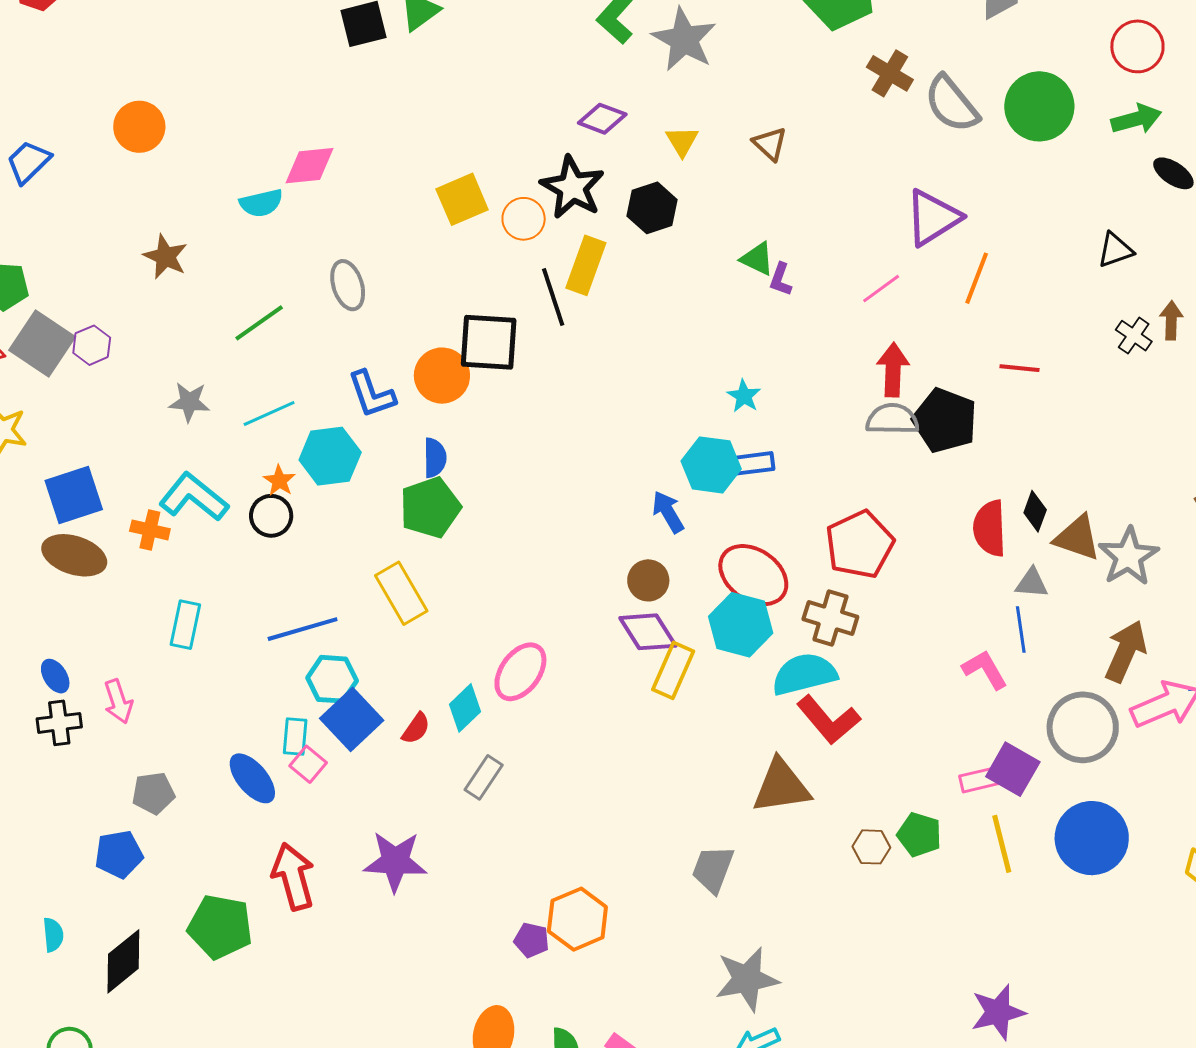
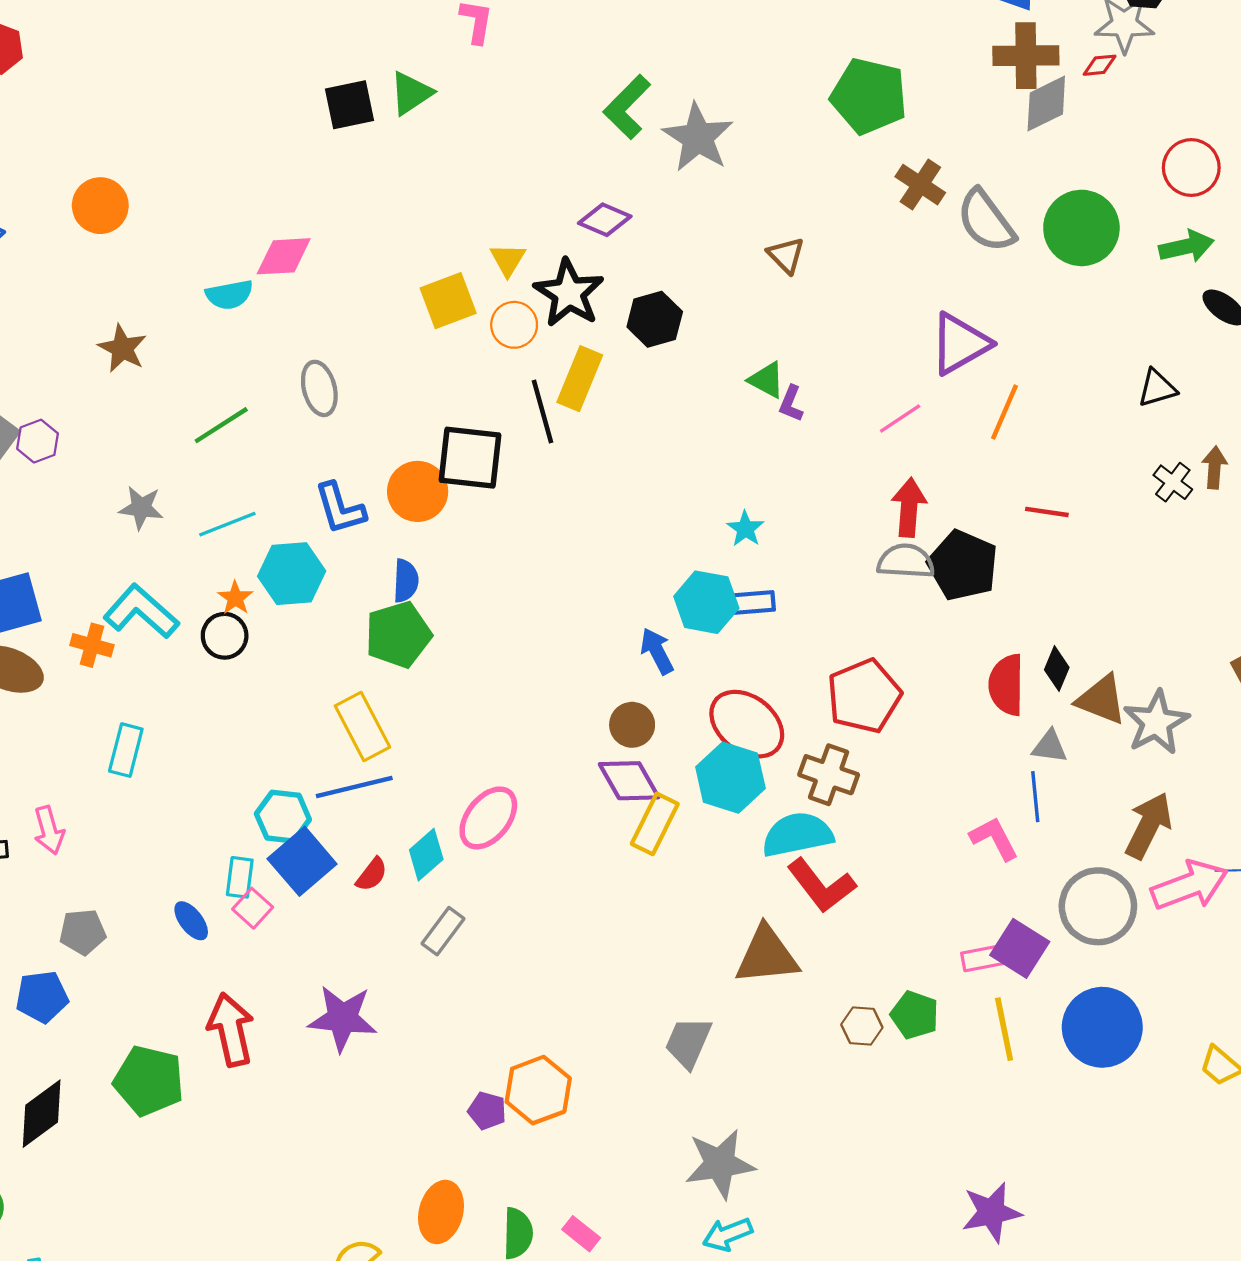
yellow triangle: (682, 141) -> (508, 260), moved
blue line: (303, 629) -> (354, 787), moved
blue ellipse: (252, 778) -> (191, 921), size x0.7

